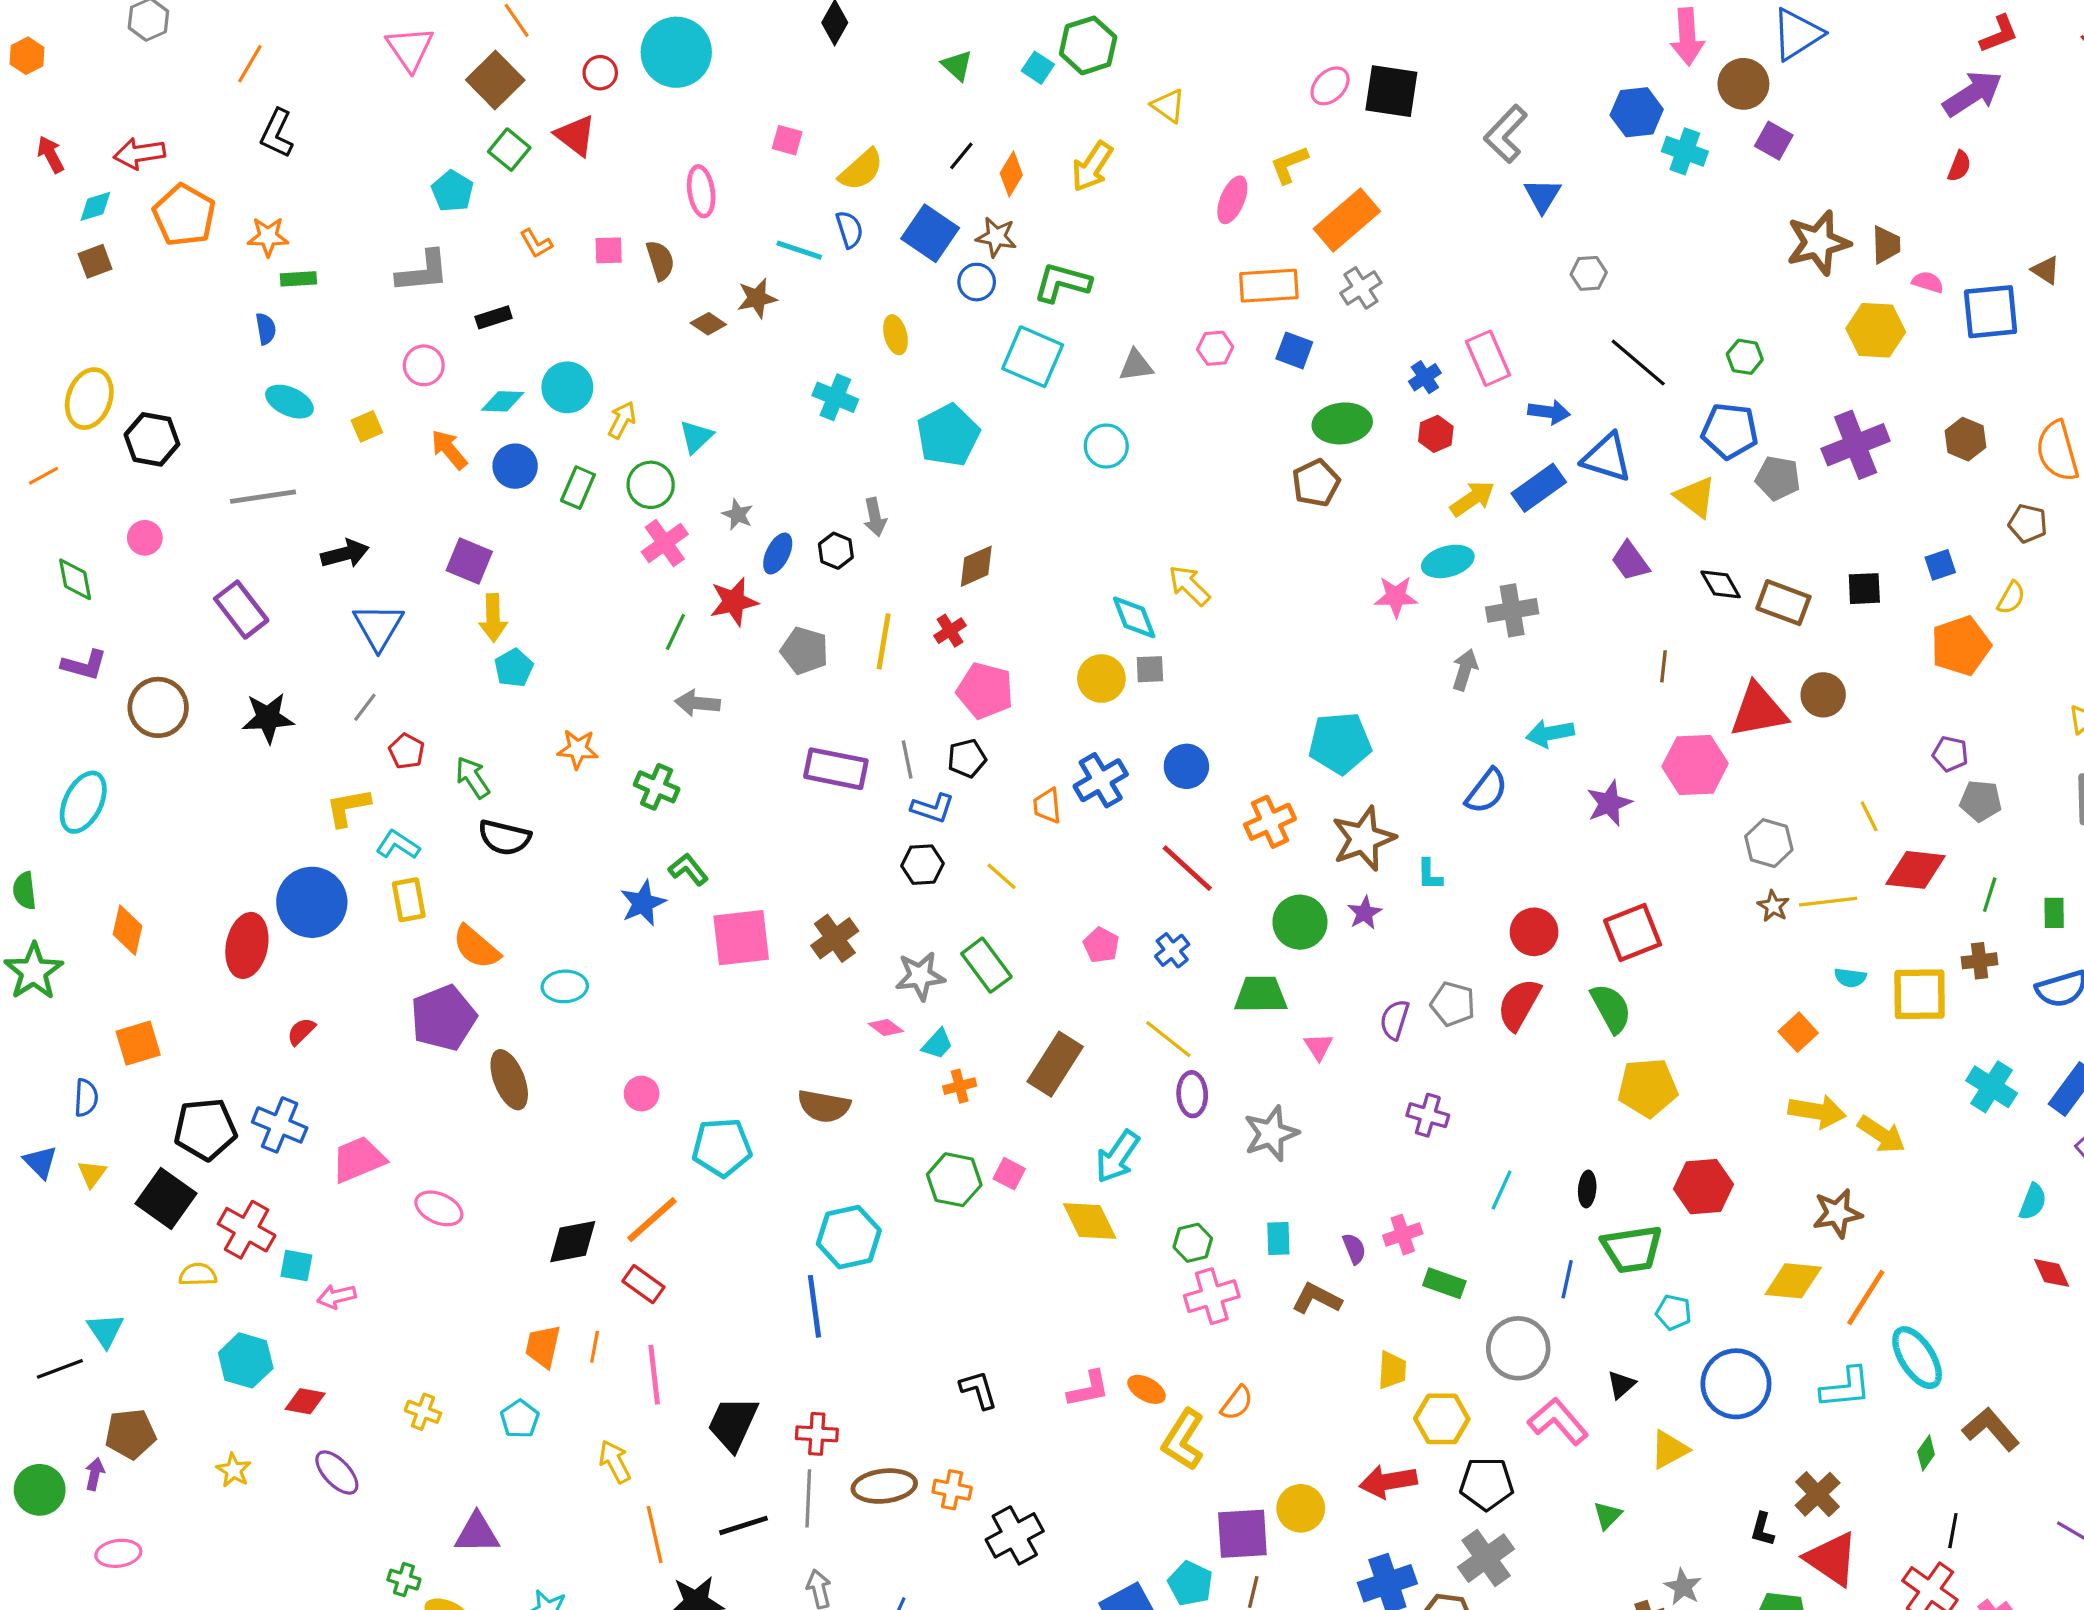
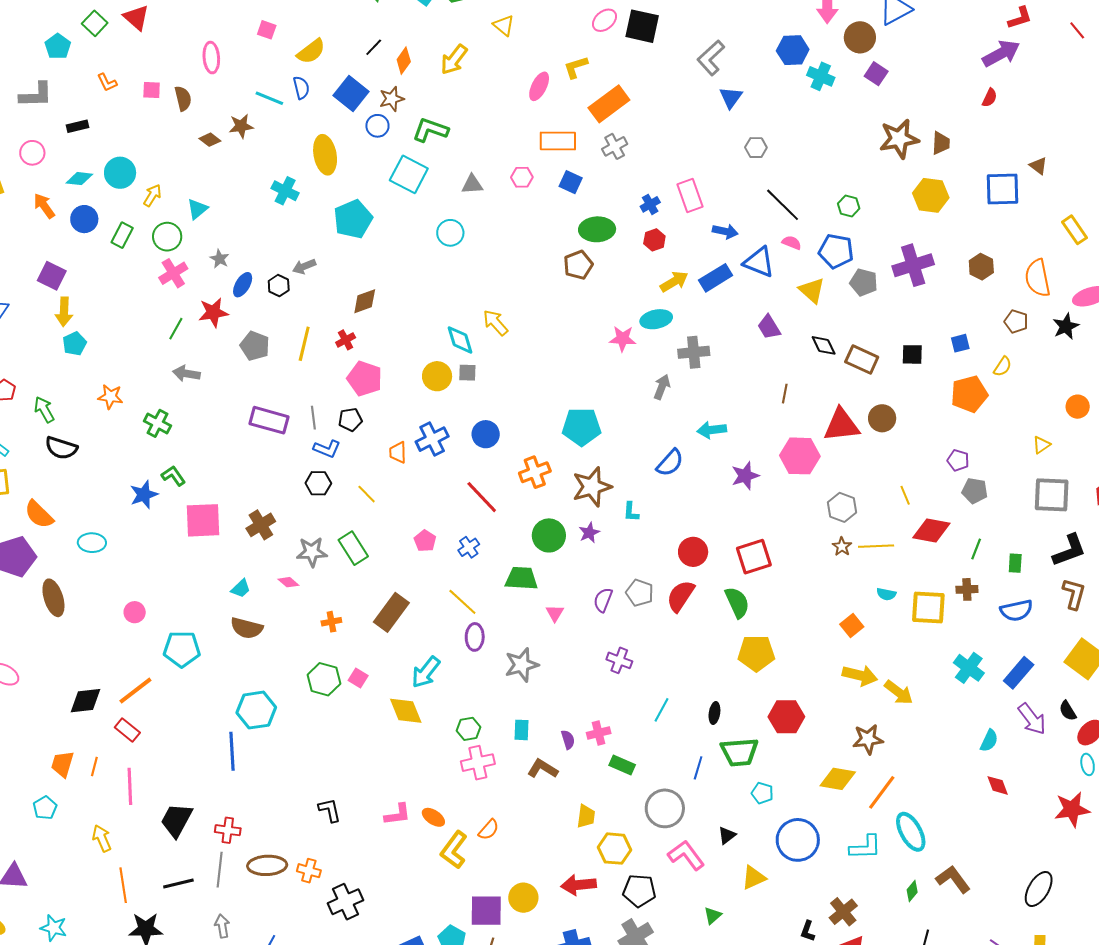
brown star: (996, 237) -> (392, 99), turned -30
pink semicircle: (1928, 282) -> (792, 243), moved
yellow ellipse: (896, 335) -> (325, 155), size x1.6
gray arrow: (875, 517) -> (304, 266), turned 75
cyan trapezoid: (937, 1044) -> (241, 588), moved

